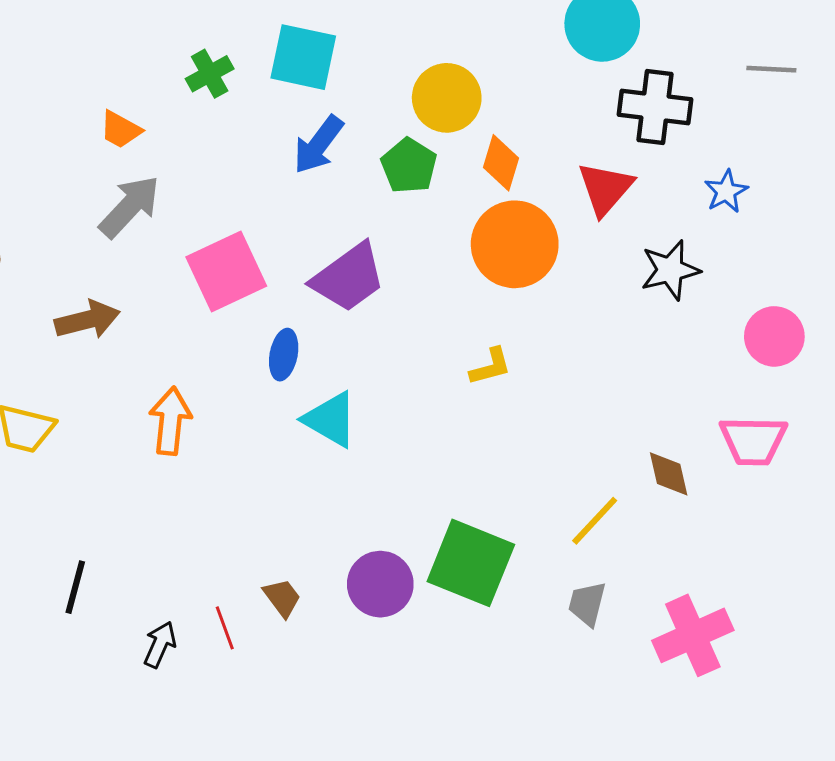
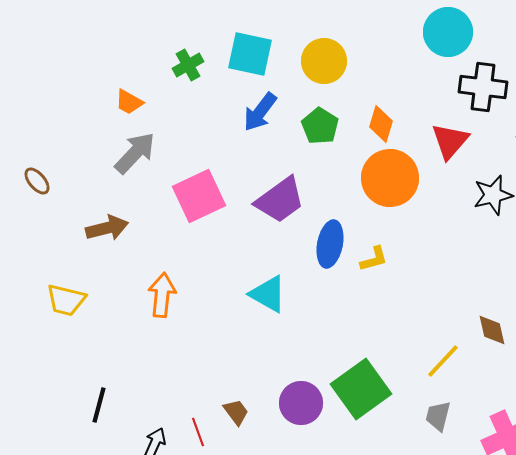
yellow circle: (447, 98) -> (324, 61), moved
blue ellipse: (284, 355) -> (330, 244), moved, size x1.4
green square: (471, 563) -> (361, 389), turned 32

